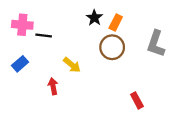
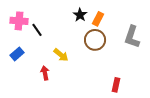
black line: (44, 35) -> (37, 30), turned 48
red rectangle: (137, 100) -> (116, 85), turned 40

